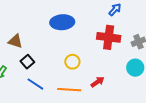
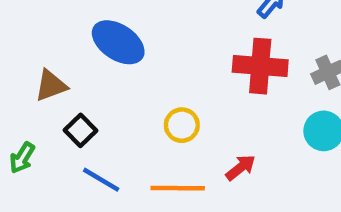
blue ellipse: (62, 22) -> (118, 42), moved, turned 40
brown triangle: (15, 41) -> (51, 86), turned -35

